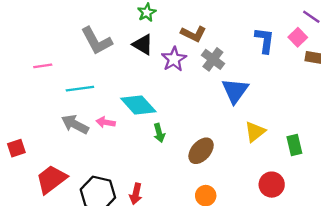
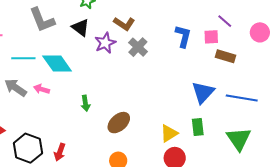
pink square: (298, 37) -> (211, 37), turned 35
blue triangle: (235, 91) -> (203, 92), moved
cyan diamond: (138, 105) -> (57, 63), moved
yellow triangle: (255, 132) -> (169, 133), moved

